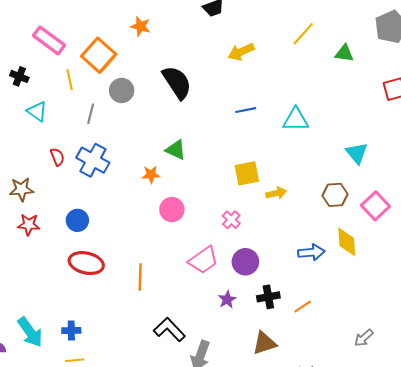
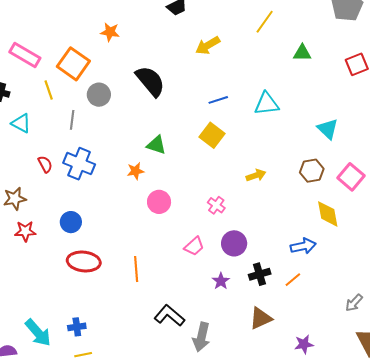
green triangle: (344, 53) -> (302, 53), moved
yellow square: (247, 173) -> (212, 135), moved, turned -35
blue arrow: (311, 252) -> (303, 246), moved
pink trapezoid: (203, 260) -> (194, 246), size x0.7

